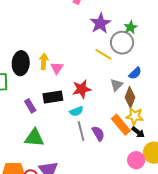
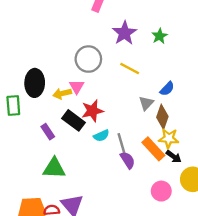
gray circle: (122, 43) -> (88, 59), moved
yellow arrow: (44, 61) -> (62, 94), moved, turned -105
red star: (82, 89) -> (92, 111), moved
black rectangle: (53, 97) -> (74, 120), turned 48
gray line: (81, 131) -> (122, 144), moved
pink circle: (136, 160) -> (161, 191), moved

